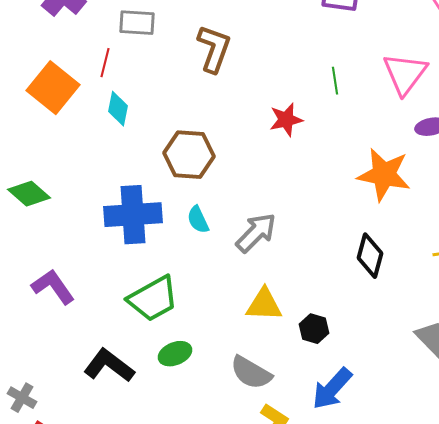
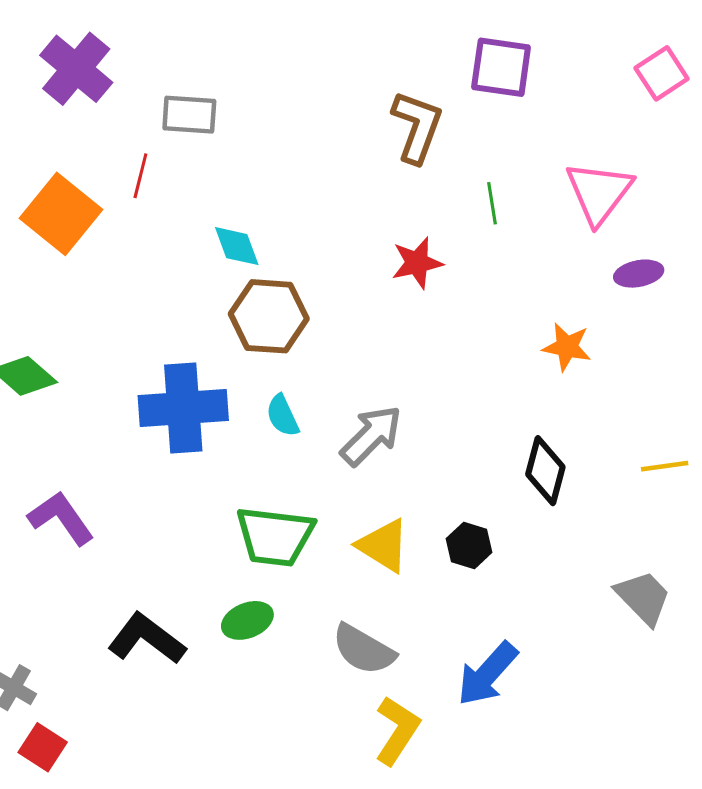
brown L-shape: (214, 49) -> (417, 127), moved
cyan diamond: (118, 109) -> (237, 246), moved, turned -32
orange star: (384, 175) -> (567, 347), size x0.6
green trapezoid: (153, 299) -> (275, 536), moved, turned 36
yellow triangle: (264, 305) -> (383, 546), turned 30
black hexagon: (314, 329) -> (469, 546), moved

